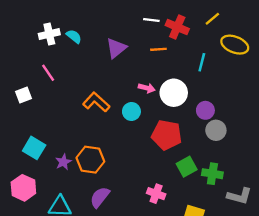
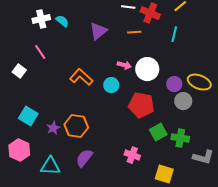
yellow ellipse: (235, 45) -> (199, 82), moved
cyan line: (202, 62) -> (174, 34), moved
white square: (23, 95) -> (19, 71), turned -32

